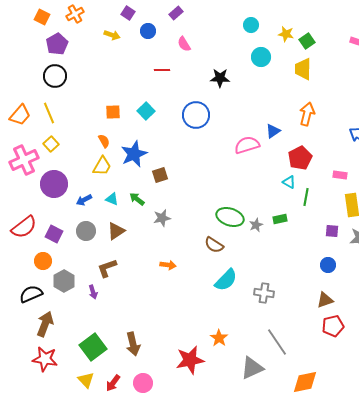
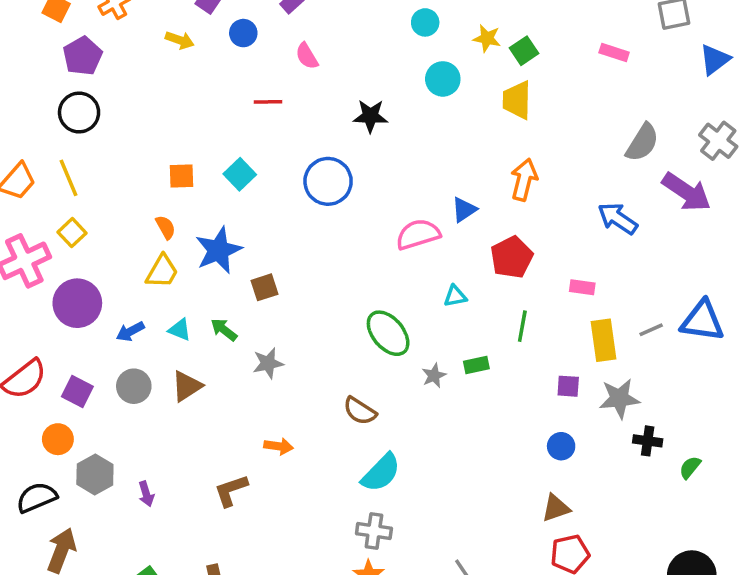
cyan triangle: (289, 182) -> (455, 296), moved, turned -40
green ellipse: (230, 217) -> (388, 333), moved, turned 32
brown L-shape: (107, 268) -> (231, 490), moved
gray cross: (264, 293) -> (374, 531), moved

